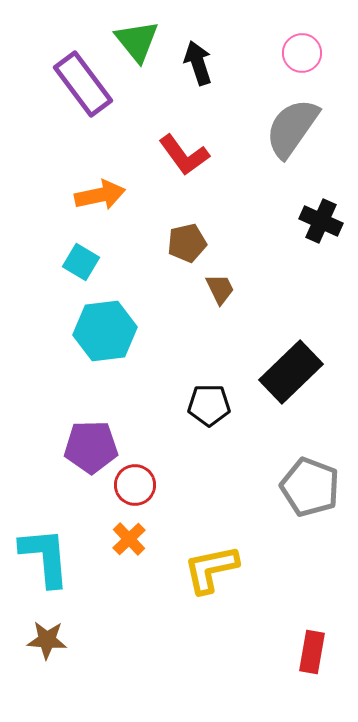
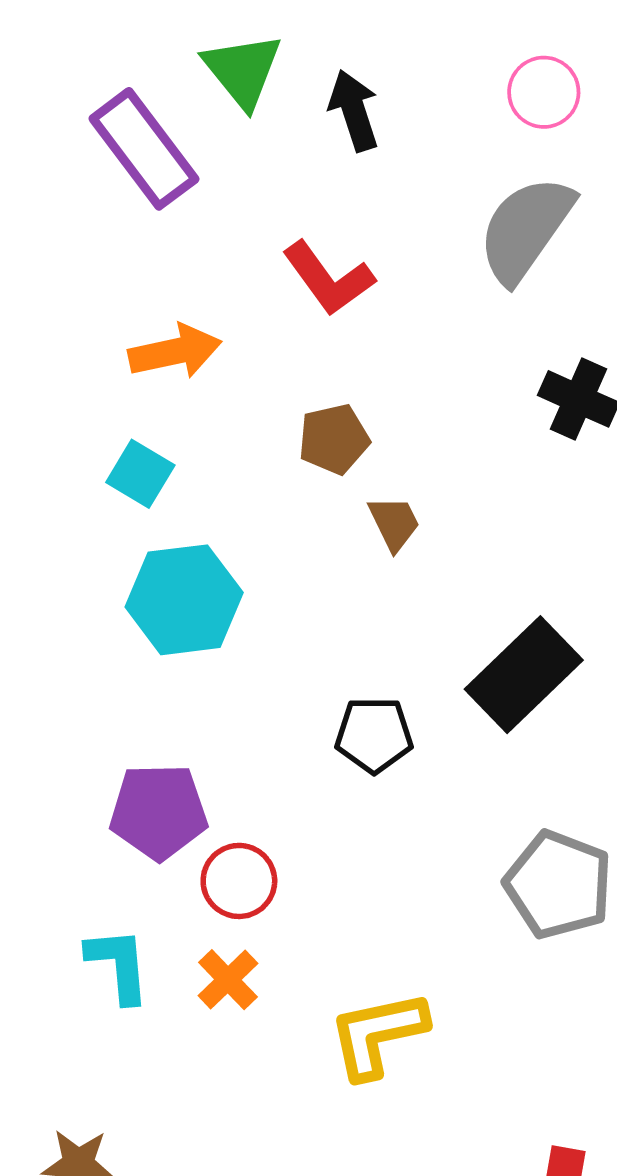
cyan L-shape: (45, 557) -> (118, 965), moved, size x0.7

